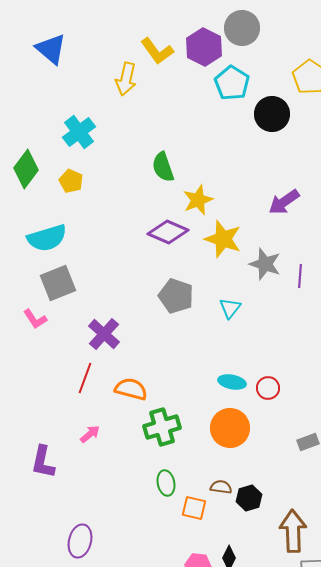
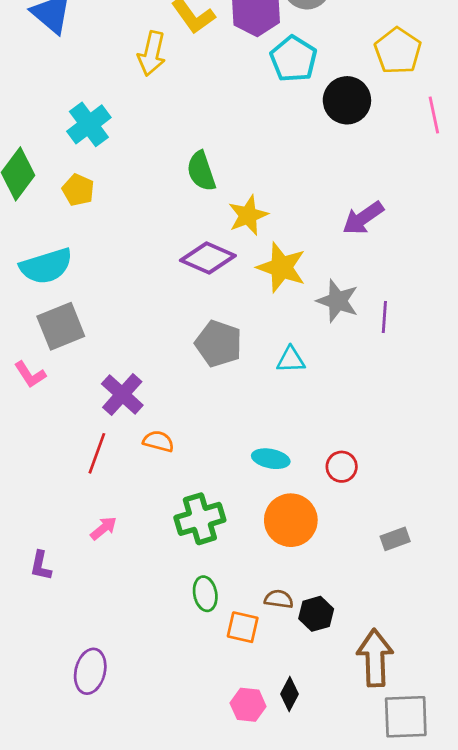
cyan triangle: (230, 308) -> (291, 360), turned 50
cyan ellipse: (232, 382) -> (271, 459), moved
orange semicircle: (131, 389) -> (158, 441), moved, size x0.7
purple L-shape: (43, 462) -> (41, 566), size x0.7

